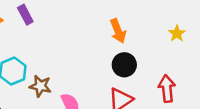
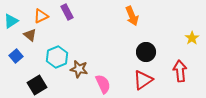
orange arrow: (118, 31) -> (132, 16), moved
yellow star: (177, 33) -> (192, 38), moved

